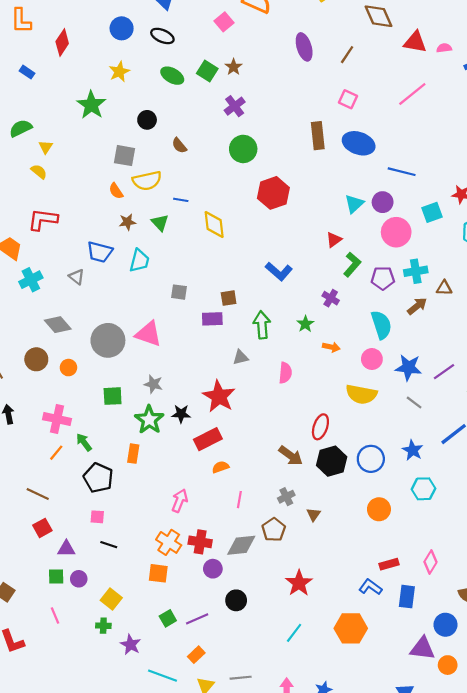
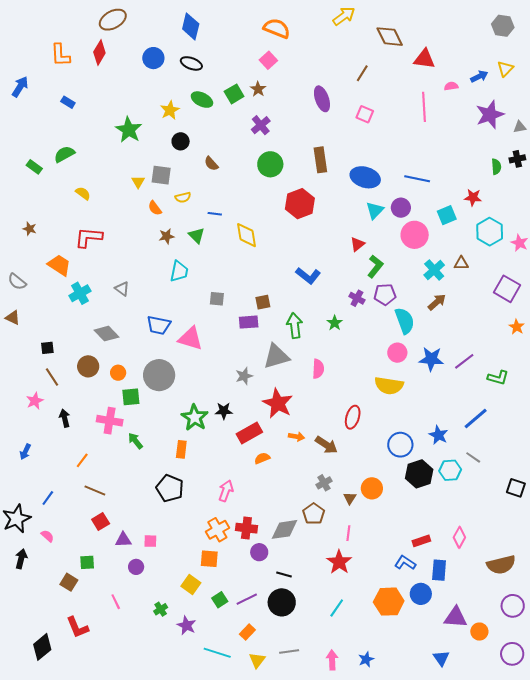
pink square: (224, 22) -> (268, 60), moved
red diamond: (62, 43) -> (99, 52), moved
purple ellipse: (304, 47) -> (322, 99), moved
pink semicircle: (444, 48) -> (451, 86), moved
green square: (207, 71) -> (234, 94), turned 30
yellow star: (119, 72) -> (170, 110), moved
pink line: (412, 94) -> (424, 107), turned -52
brown rectangle: (318, 136) -> (320, 160), moved
blue ellipse: (359, 143) -> (365, 177), moved
yellow triangle: (46, 147) -> (138, 182), moved
yellow semicircle: (147, 181) -> (183, 197), size x0.6
blue trapezoid: (100, 252) -> (159, 325), moved
cyan cross: (416, 271) -> (434, 270), turned -30
purple pentagon: (383, 278) -> (385, 294), moved
brown triangle: (444, 288) -> (461, 263), moved
gray circle: (108, 340) -> (159, 375), moved
orange arrow: (331, 347) -> (296, 437), moved
gray triangle: (241, 357) -> (276, 356), size x1.8
gray star: (153, 384) -> (244, 376), moved, turned -30
green square: (113, 396) -> (131, 397), moved
red star: (219, 396) -> (278, 403), moved
gray line: (414, 403) -> (473, 457), moved
orange line: (56, 453) -> (82, 460), moved
black hexagon: (332, 461) -> (419, 474), moved
black pentagon: (98, 478) -> (170, 488), moved
pink line: (239, 500) -> (348, 533), moved
orange circle: (379, 509) -> (372, 488), moved
pink square: (97, 517) -> (150, 541), moved
orange cross: (169, 542) -> (217, 530), turned 30
black line: (109, 545) -> (284, 574), moved
green square: (56, 576) -> (87, 562), moved
yellow square: (111, 599) -> (191, 584), moved
black circle: (236, 600) -> (282, 602), moved, size x1.4
blue circle: (445, 625) -> (421, 594), moved
green cross: (103, 626) -> (161, 609), turned -32

